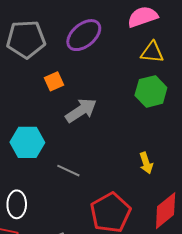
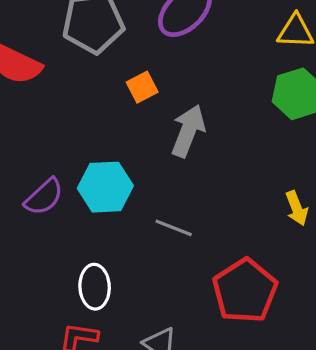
gray arrow: (81, 110) -> (188, 131), turned -32

